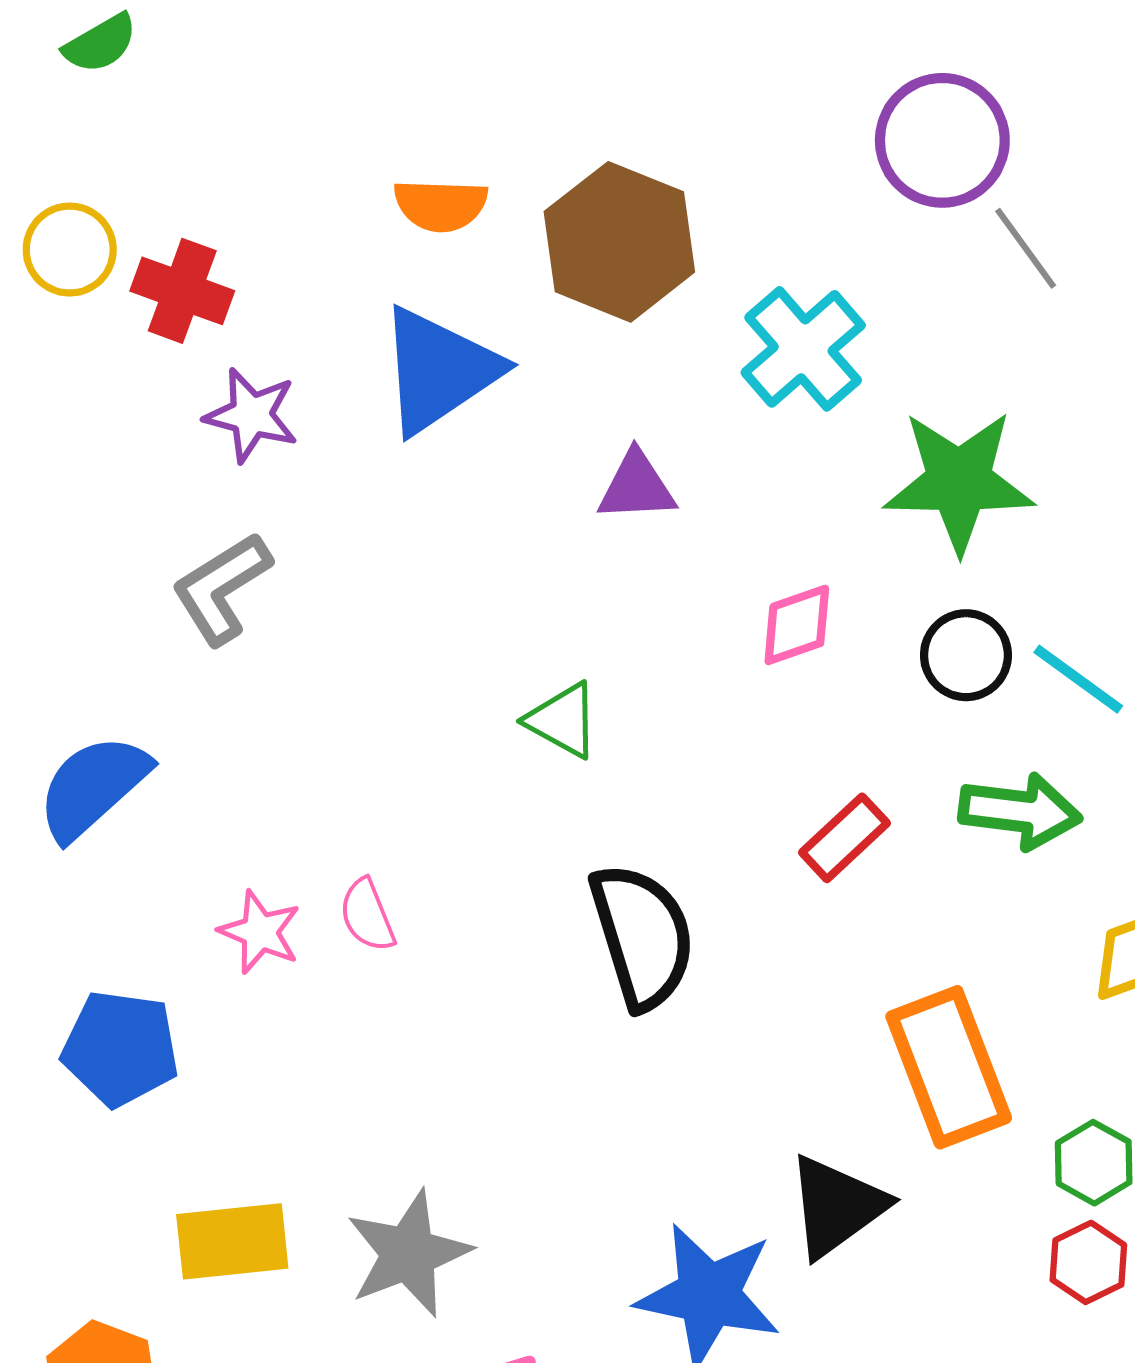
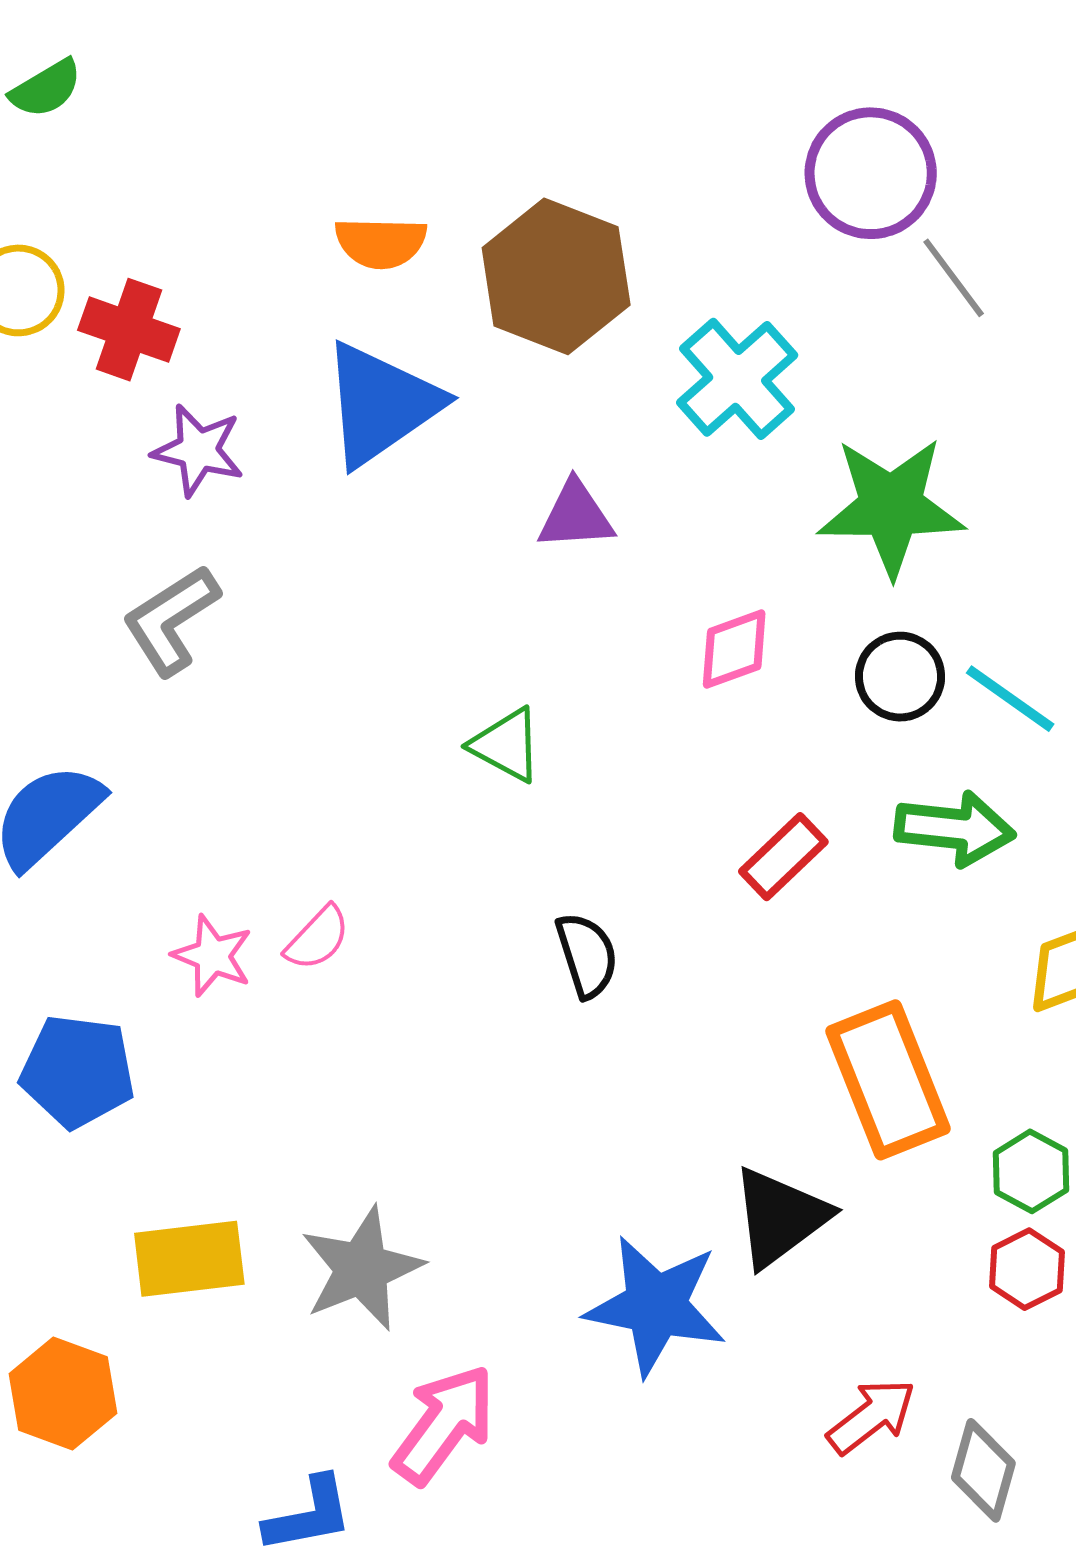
pink semicircle: (367, 915) -> (317, 938), turned -114
black semicircle: (642, 936) -> (587, 955), size x0.6

